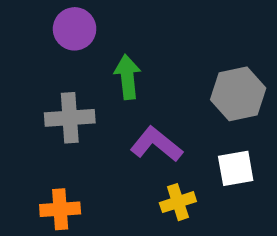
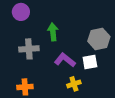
purple circle: (75, 29) -> (21, 12), moved
white square: (236, 168) -> (90, 62), moved

